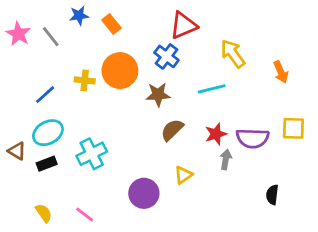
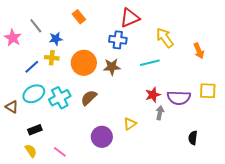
blue star: (79, 16) -> (56, 39), moved
pink star: (18, 34) -> (13, 38), moved
blue cross: (166, 56) -> (118, 40), turned -30
orange circle: (120, 71) -> (84, 63), moved
yellow cross: (85, 80) -> (52, 58), moved
brown semicircle: (172, 130) -> (89, 98), moved
cyan cross: (92, 154) -> (60, 98), moved
black rectangle: (47, 164) -> (35, 130), moved

